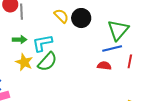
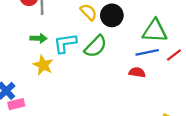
green triangle: (118, 30) -> (155, 31), turned 50
red line: (130, 61) -> (174, 55), moved, turned 40
green semicircle: (47, 62) -> (96, 46), moved

